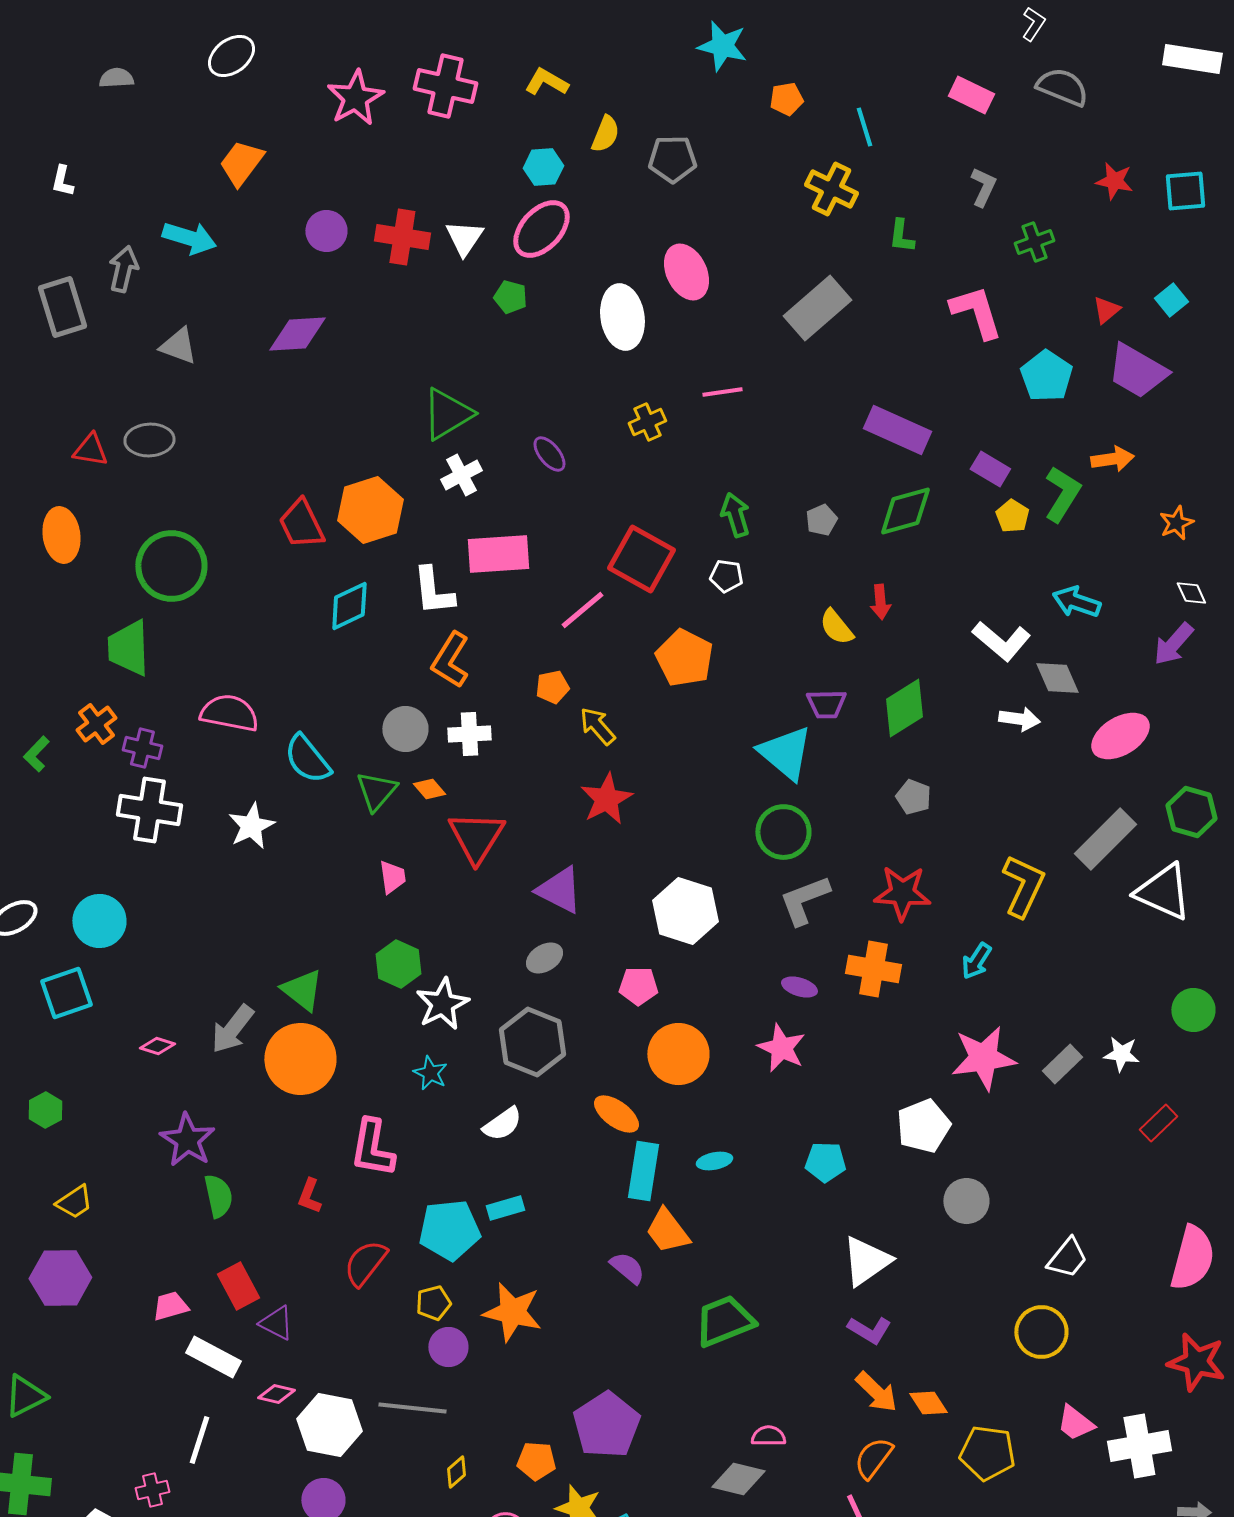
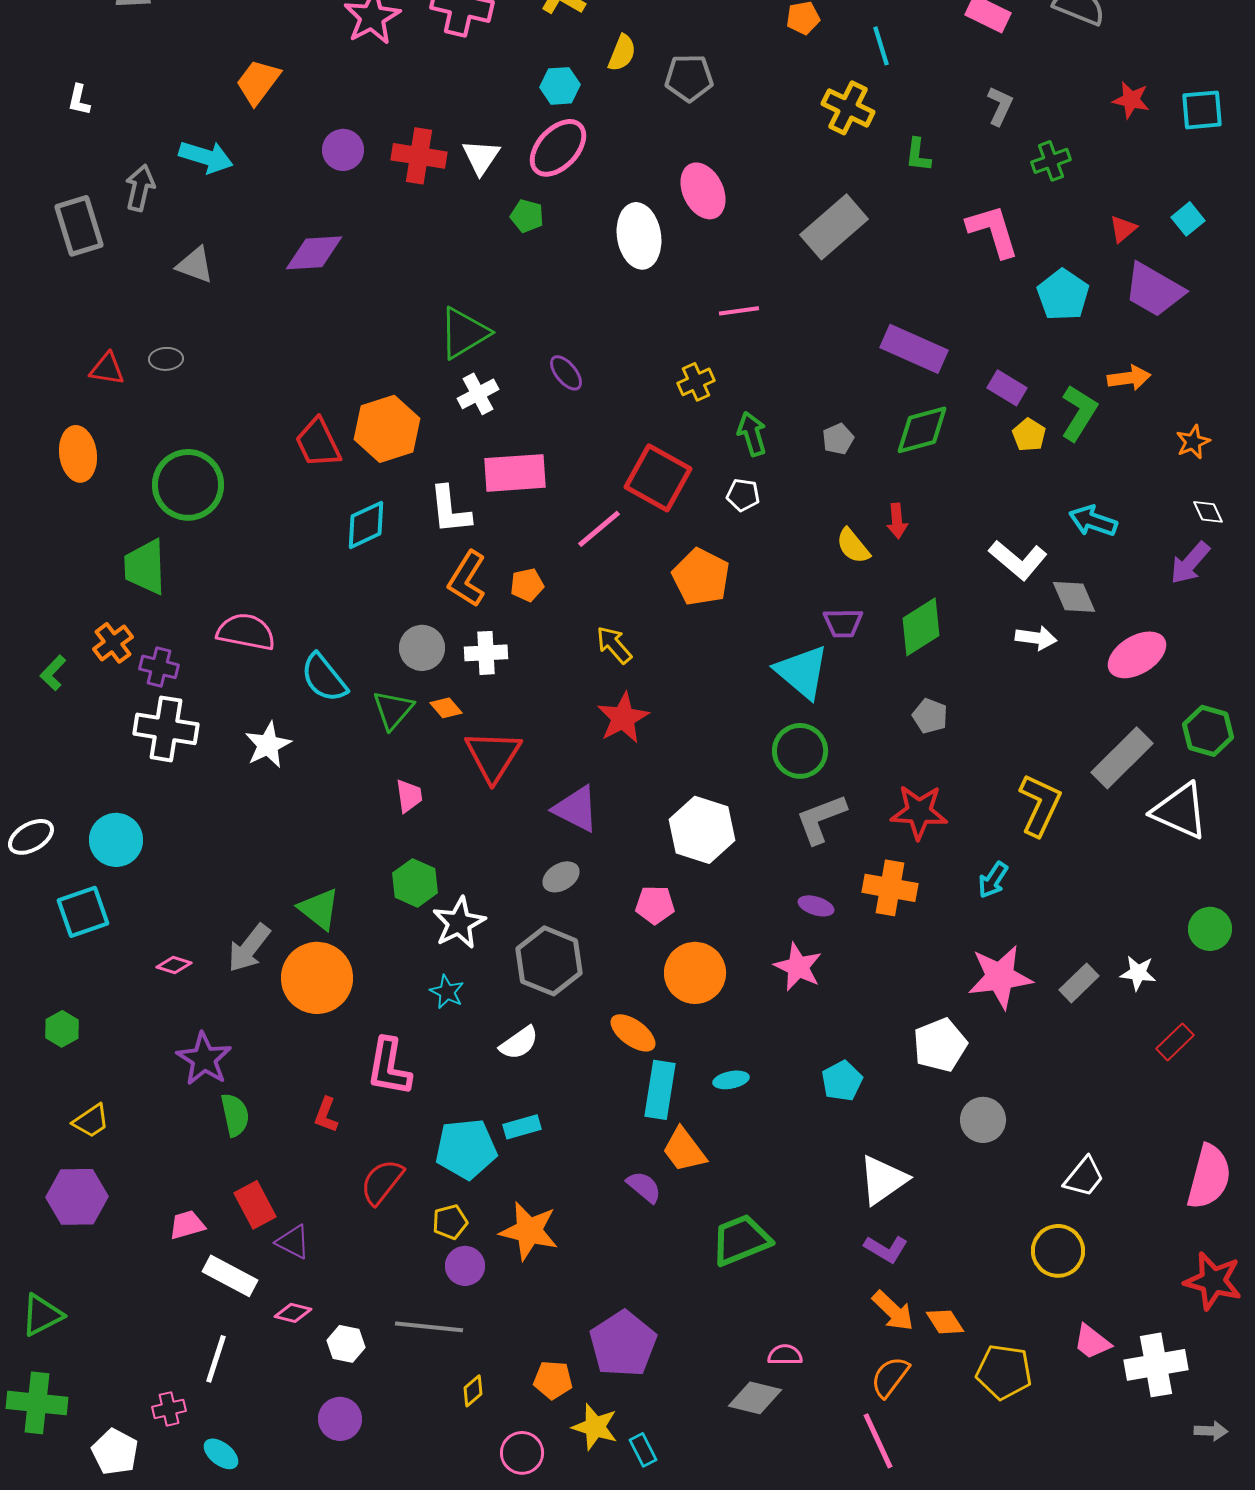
yellow cross: (647, 422) -> (696, 382), moved
gray ellipse: (149, 440) -> (166, 359), size x0.7
orange pentagon: (552, 687) -> (527, 585), moved
cyan pentagon: (825, 1162) -> (842, 1081), turned -30
white hexagon: (329, 1425) -> (346, 1344), size x0.6

